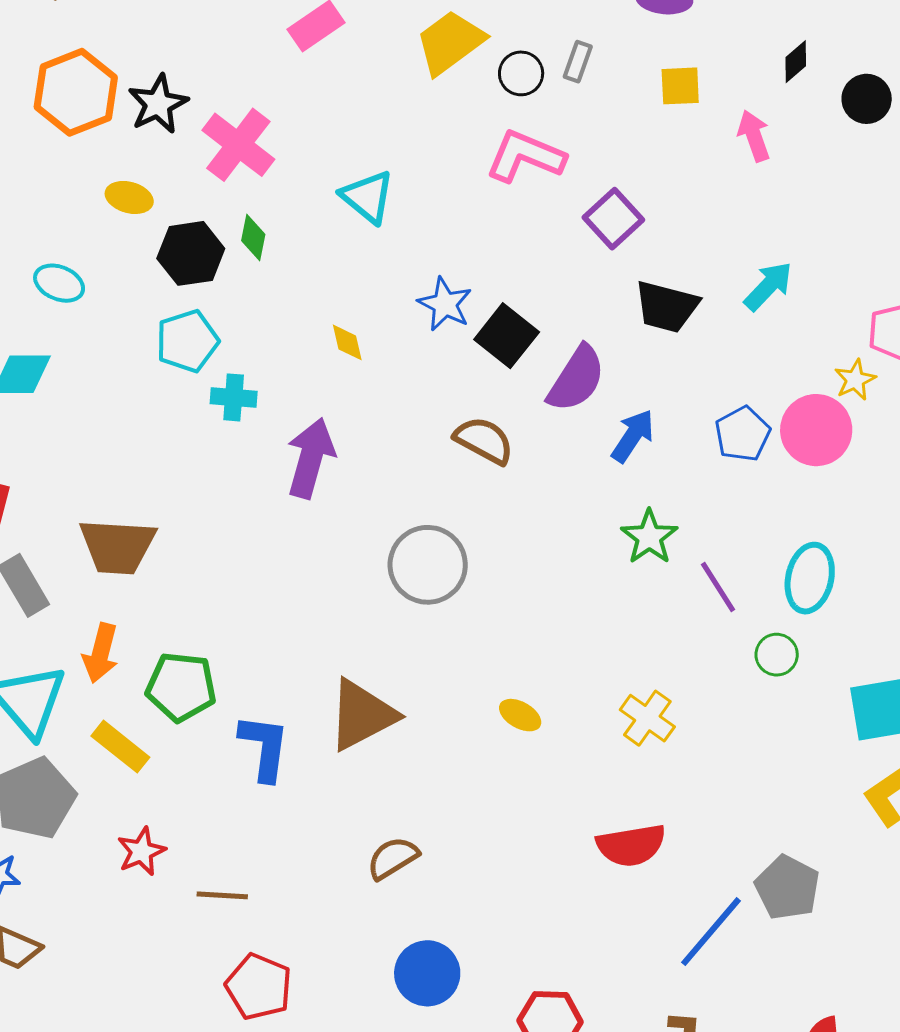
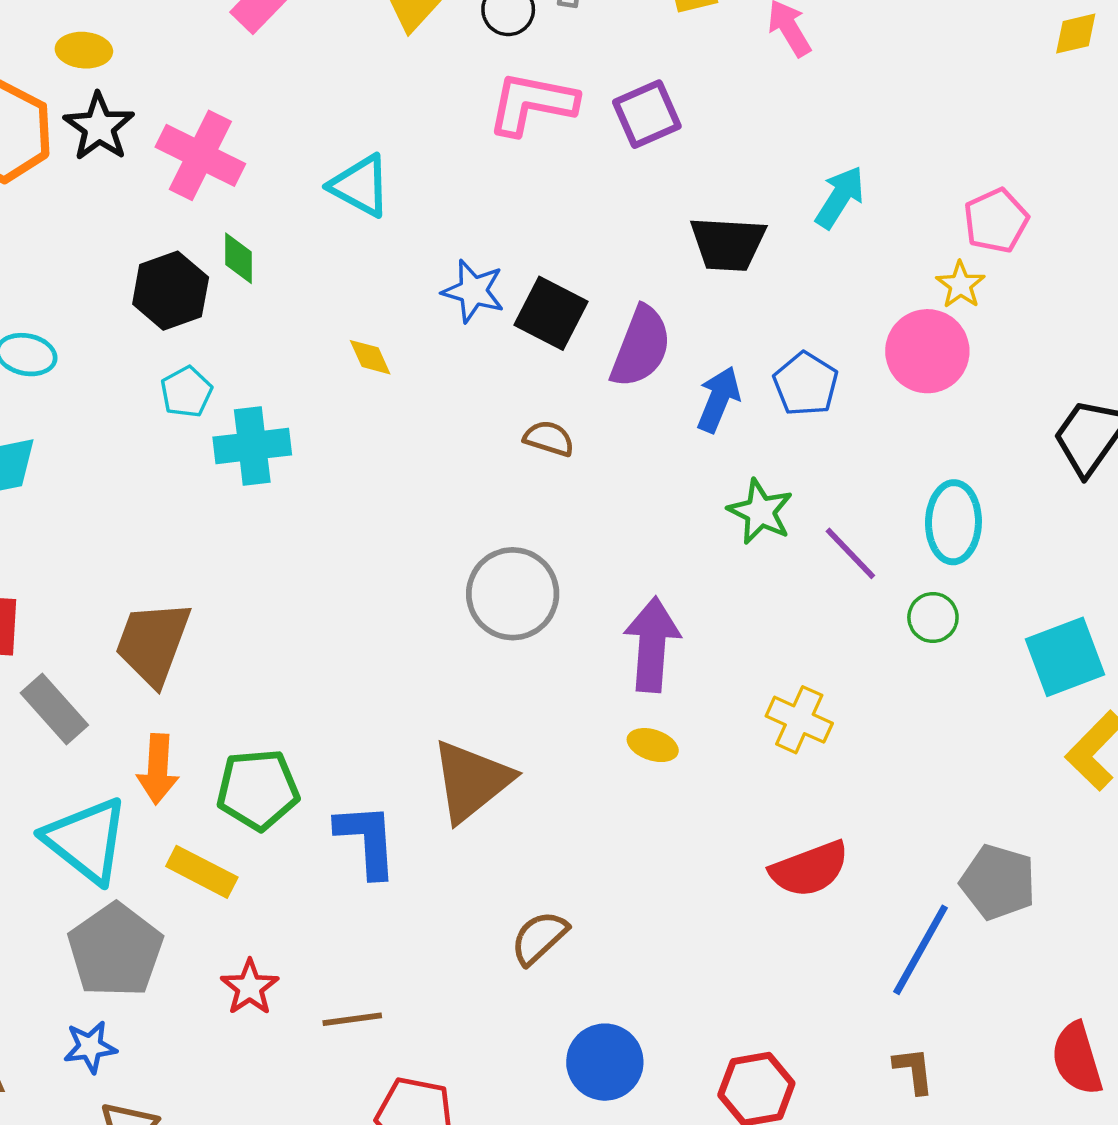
yellow ellipse: (129, 197) -> (84, 50), moved
purple square: (613, 219) -> (647, 114), moved, turned 30
cyan pentagon: (187, 341) -> (186, 392), size x0.7
cyan cross: (234, 397) -> (252, 446), size x1.4
blue pentagon: (743, 434) -> (806, 384), moved
brown semicircle: (484, 440) -> (549, 438), size x0.7
purple arrow: (311, 458) -> (652, 645), moved
brown trapezoid: (117, 546) -> (153, 643), turned 118

